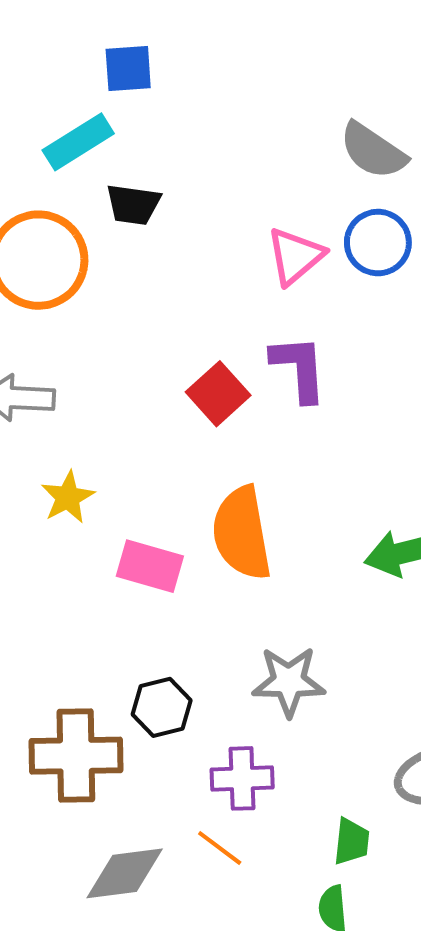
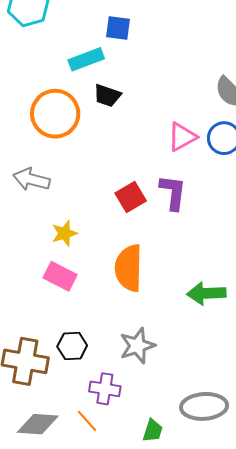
yellow star: (68, 497) -> (64, 233), moved
pink rectangle: (150, 566) -> (60, 276), moved
gray star: (289, 681) -> (137, 346), turned -30

